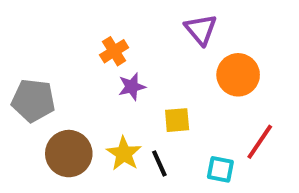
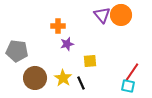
orange cross: (114, 51) -> (58, 26), turned 32
orange circle: (238, 75) -> (121, 15), moved
cyan square: (220, 169) -> (128, 86), moved

